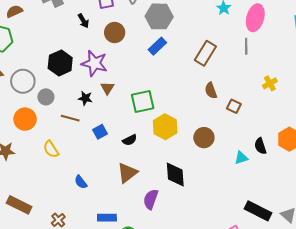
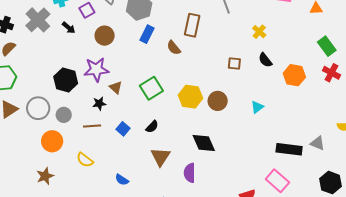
black arrow: (83, 21) -> (69, 28), moved
brown semicircle: (211, 91) -> (174, 48), moved
yellow hexagon: (165, 127) -> (190, 97), moved
black semicircle: (260, 146) -> (265, 60), moved

